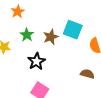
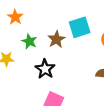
cyan square: (73, 30) -> (80, 27), turned -30

